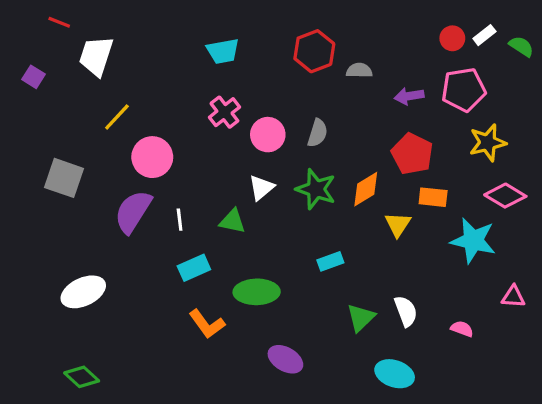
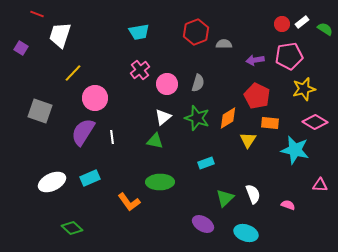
green triangle: (232, 221) -> (155, 141), moved
cyan rectangle: (194, 268) -> (90, 178), moved
purple ellipse: (285, 359) -> (203, 224), moved
green diamond: (82, 377) -> (72, 228), moved

